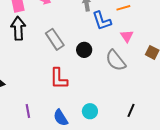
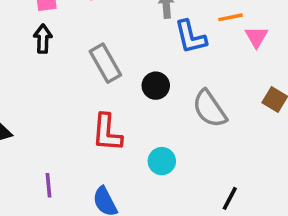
black arrow: (18, 28) -> (43, 39), size x0.7
pink triangle: (127, 36) -> (256, 37), moved
cyan circle: (90, 111) -> (162, 161), moved

